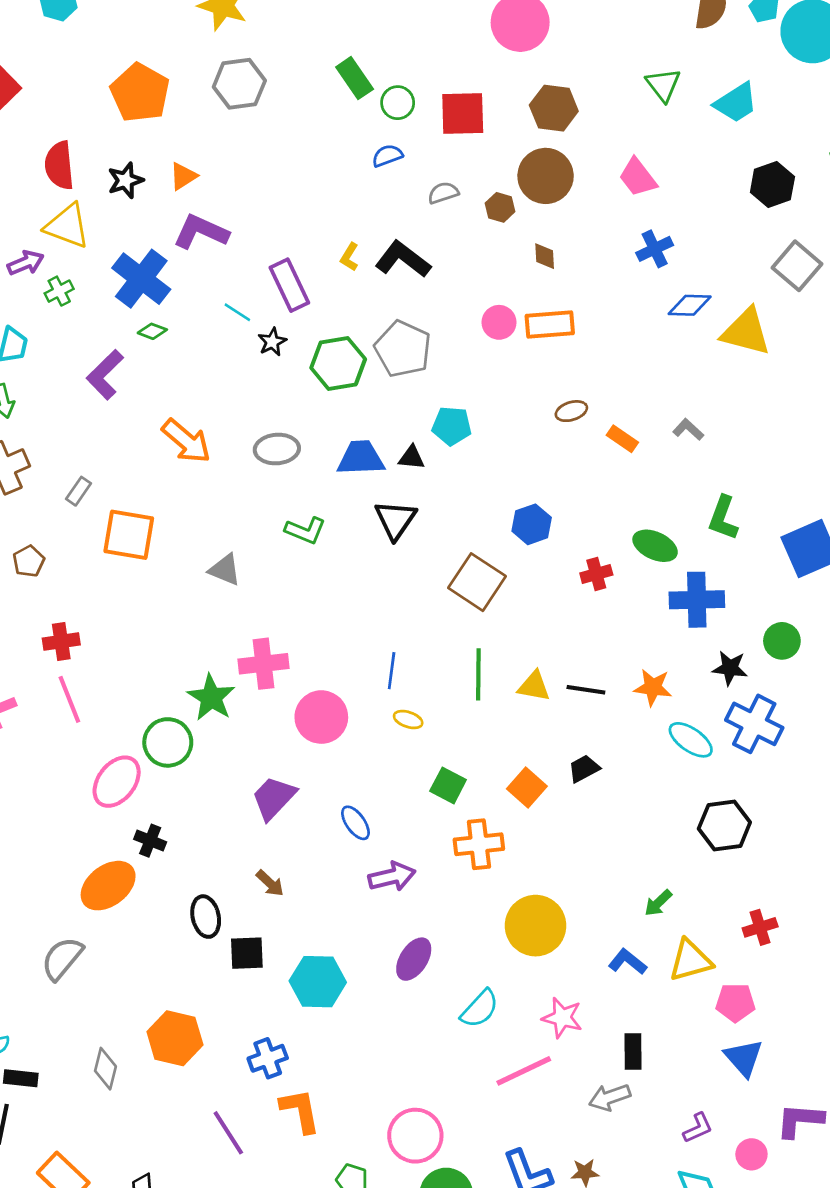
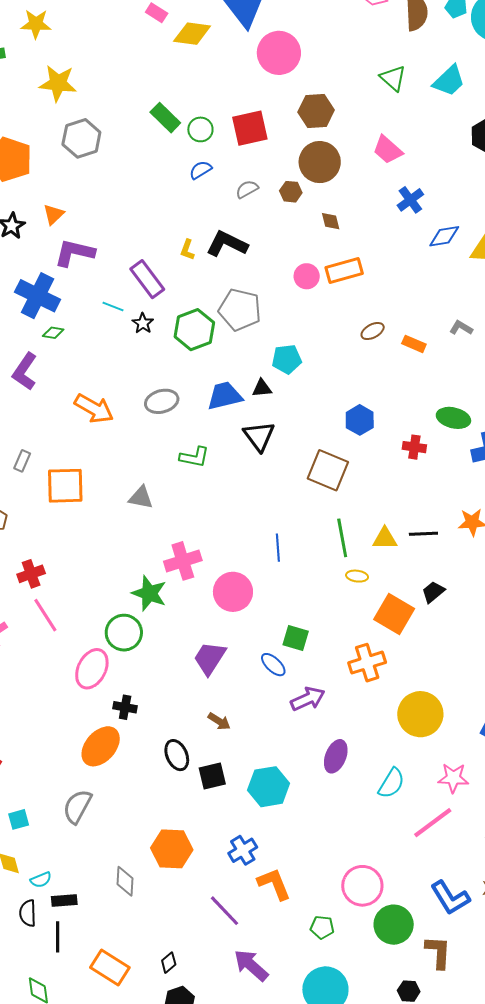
red cross: (596, 574) -> (414, 447), turned 35
yellow ellipse: (408, 719) -> (357, 576), moved
green square: (448, 785) -> (296, 638), moved
orange square: (527, 788) -> (394, 614), size x1.4

